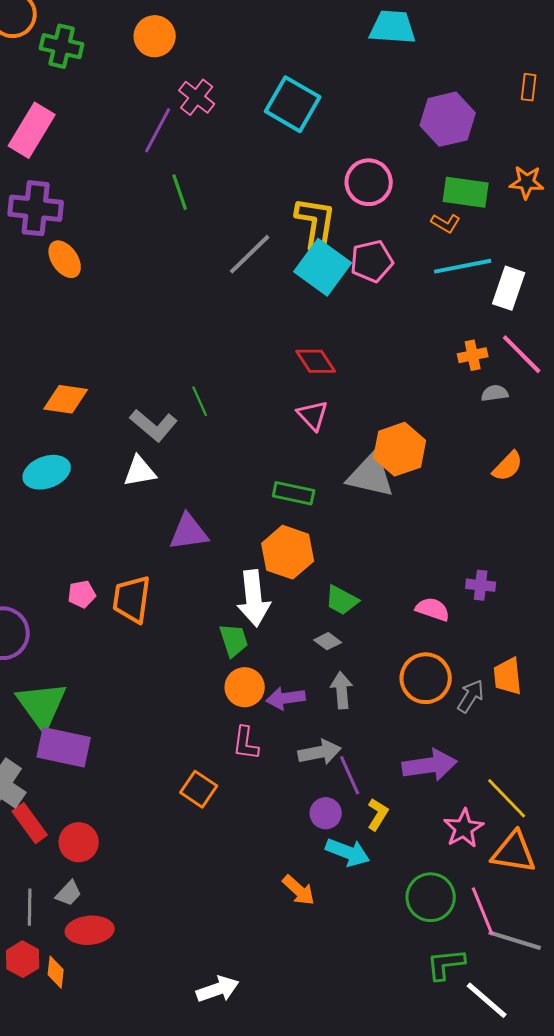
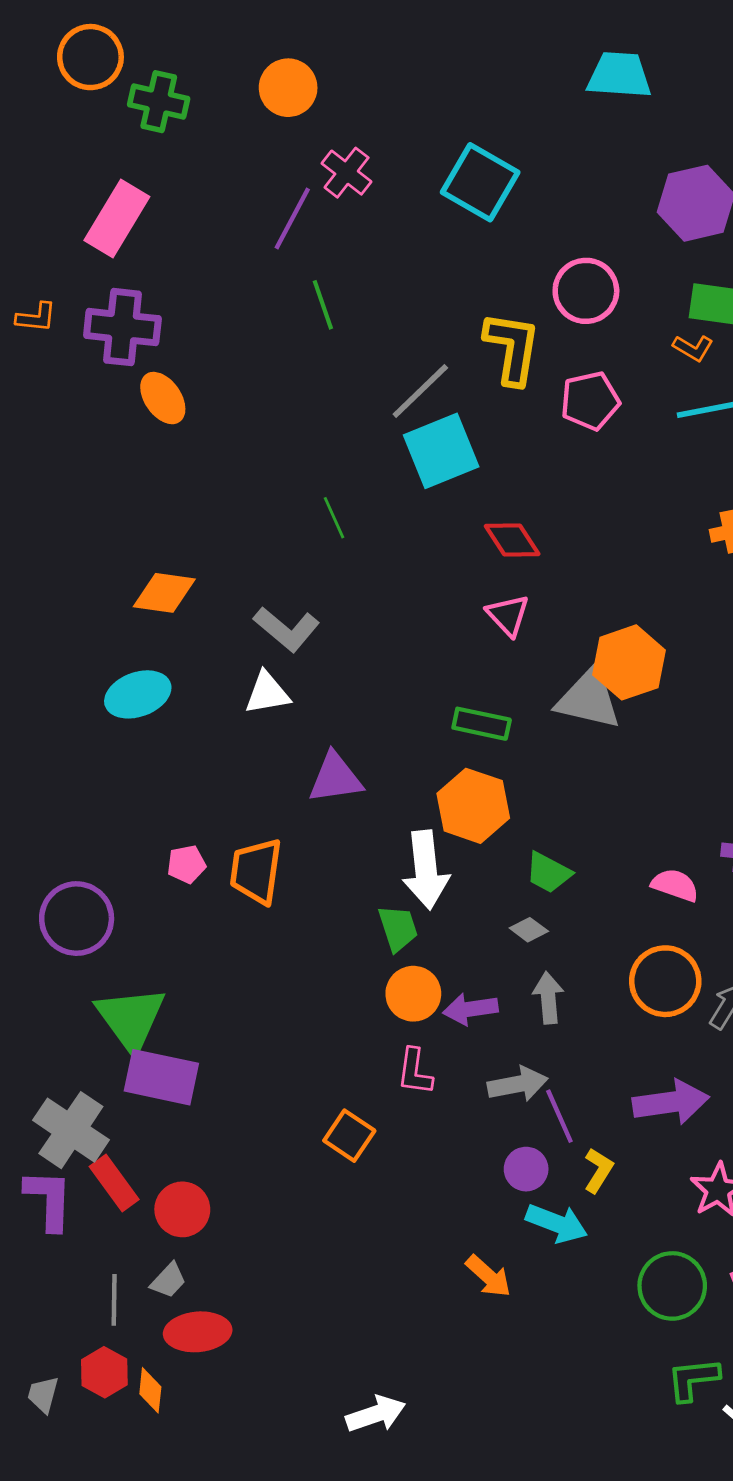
cyan square: (323, 267) -> (441, 451), moved, turned 32
green line: (200, 401) -> (334, 518), moved

